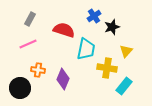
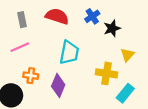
gray rectangle: (30, 19) -> (22, 20), turned -40
red semicircle: (64, 30) -> (57, 16), moved
cyan trapezoid: (86, 49) -> (69, 53), moved

